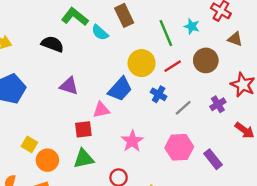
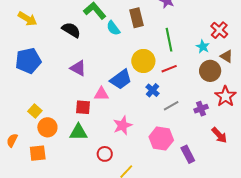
cyan star: (192, 26) -> (203, 47), moved
brown circle: (206, 60) -> (210, 71), moved

